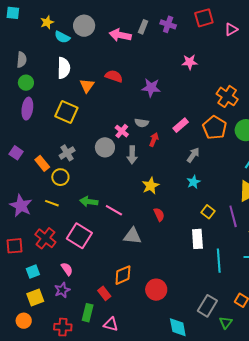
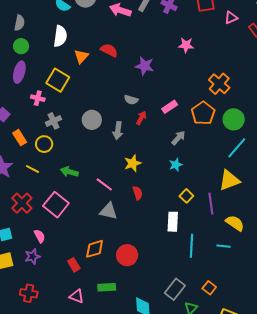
pink cross: (122, 131) -> (38, 98), moved, turned -32
orange rectangle: (42, 163) -> (20, 138), moved
pink line: (114, 210) -> (104, 184), moved
red circle: (156, 290) -> (127, 255), moved
green rectangle: (88, 313) -> (107, 287), moved, turned 66

